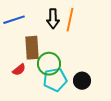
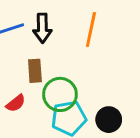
black arrow: (53, 19) -> (42, 28), moved
brown rectangle: (32, 48) -> (35, 71), size x0.7

